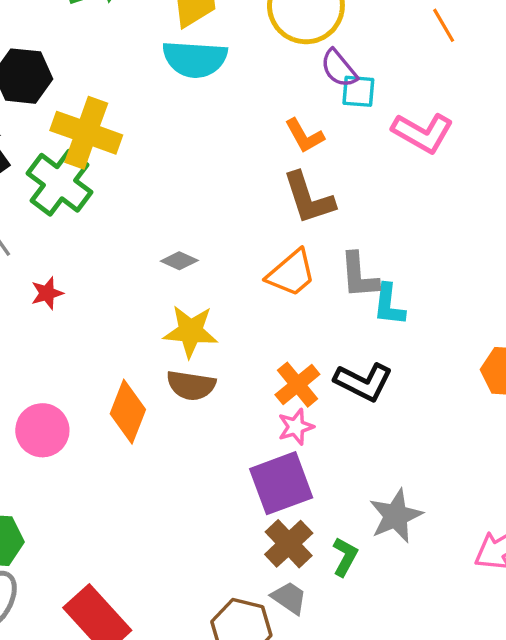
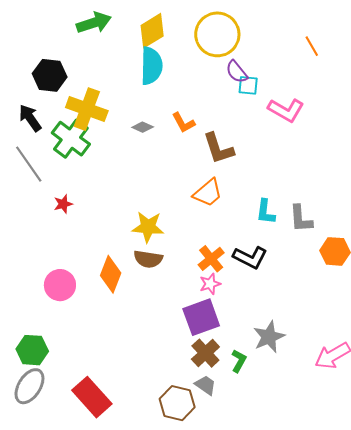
orange line: (444, 25) -> (312, 46), moved
cyan semicircle: (195, 59) -> (151, 66), turned -93
orange L-shape: (304, 136) -> (183, 123), moved
gray diamond: (179, 261) -> (143, 127), moved
gray L-shape: (359, 276) -> (301, 219), moved

